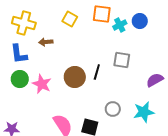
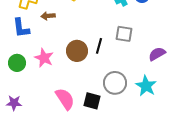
green circle: (20, 79) -> (17, 63), moved
gray circle: (113, 109) -> (115, 83), size x1.5
cyan star: (144, 112) -> (146, 86), turned -30

